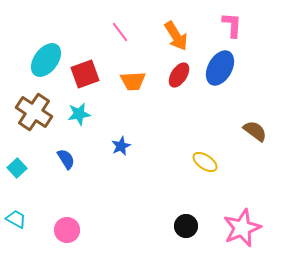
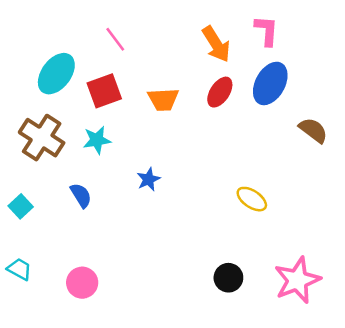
pink L-shape: (232, 25) -> (267, 31), moved
pink line: (120, 32) -> (115, 39), moved
brown semicircle: (255, 131) -> (313, 130), moved

